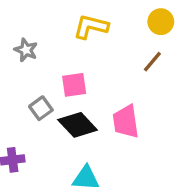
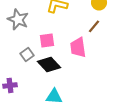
gray star: (26, 50) -> (18, 19), size x1.5
pink trapezoid: (126, 122) -> (78, 47), moved

